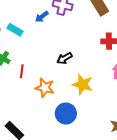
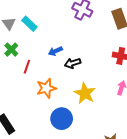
blue arrow: (42, 17) -> (55, 51), moved
orange star: (45, 88) -> (46, 88), turned 30

